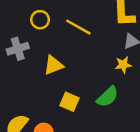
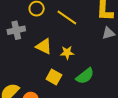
yellow triangle: (54, 65) -> (44, 46), turned 42
yellow star: (123, 65) -> (67, 53), moved

